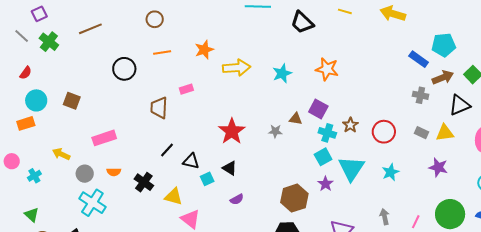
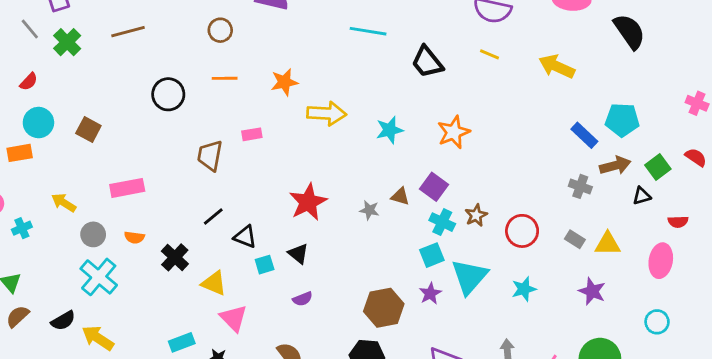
orange star: (327, 69) -> (454, 132), turned 30
black triangle: (460, 105) -> (642, 196), moved, size x0.6

